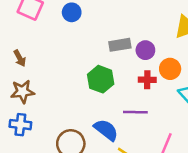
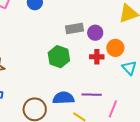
purple line: (135, 112) -> (92, 95), moved
blue semicircle: (106, 130) -> (63, 98), turned -40

